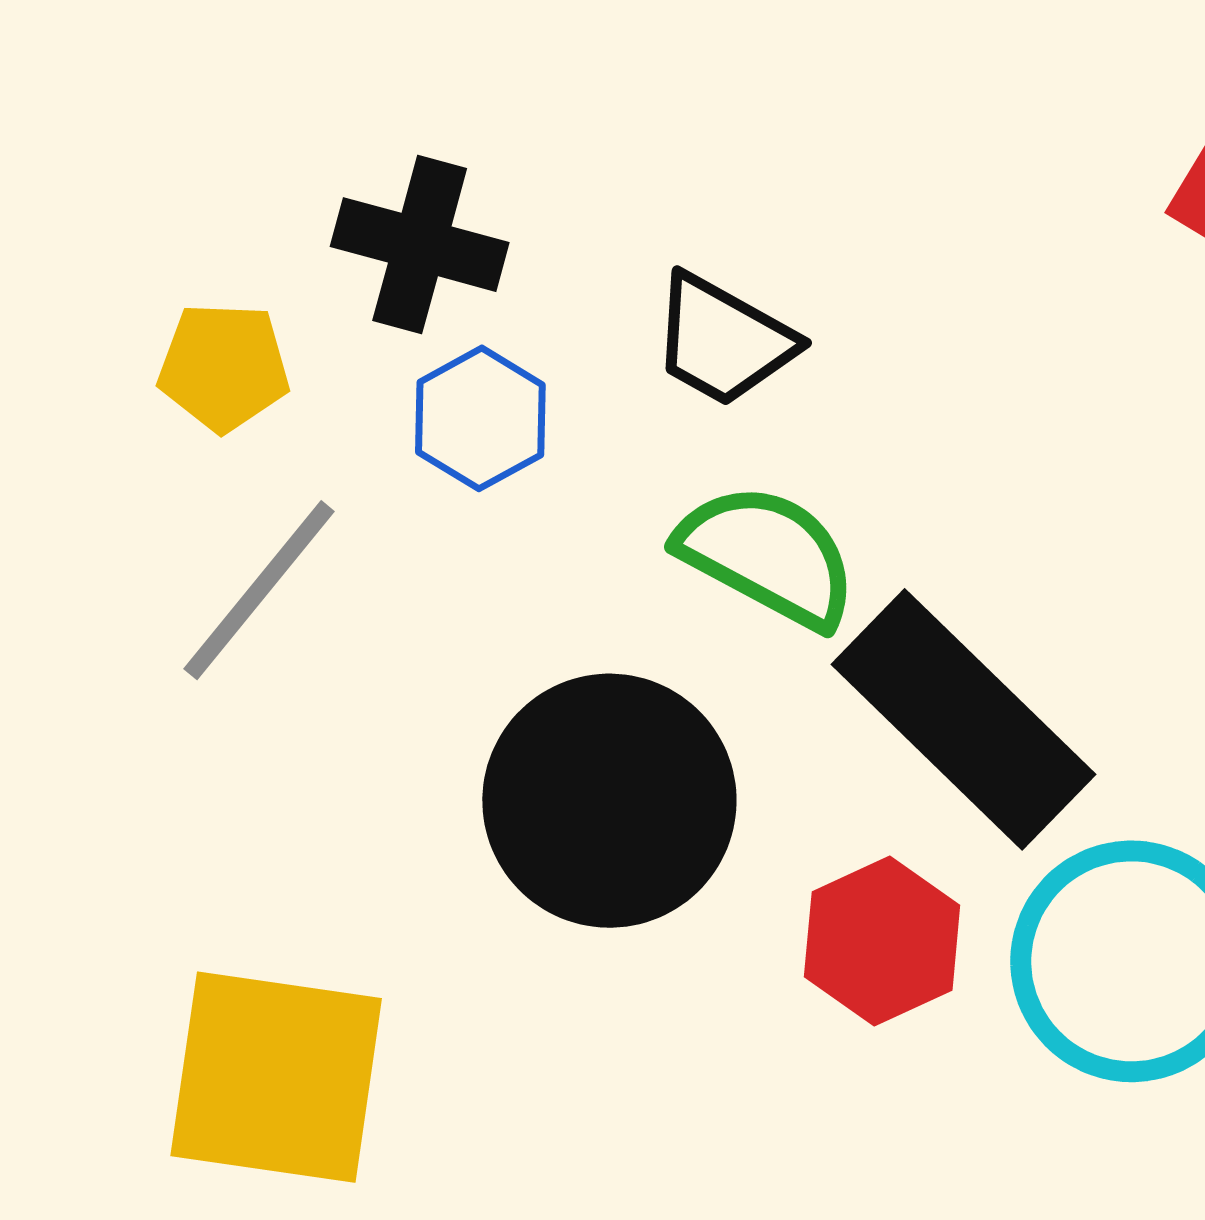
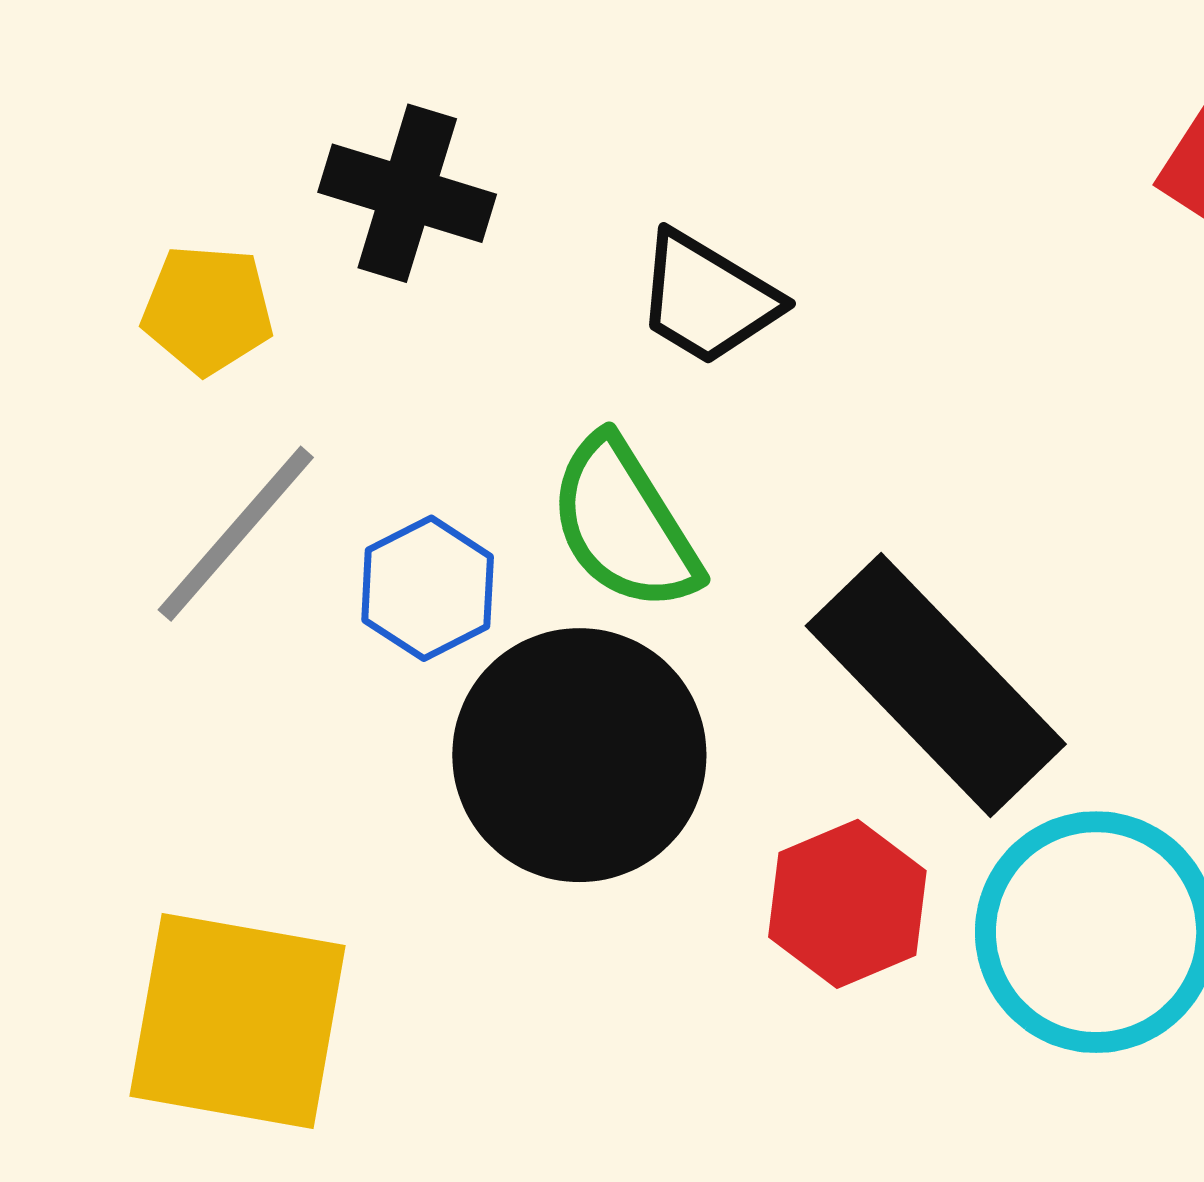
blue hexagon: (480, 418) -> (428, 588), moved
green semicircle: (767, 556) -> (624, 524), moved, turned -152

